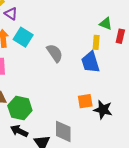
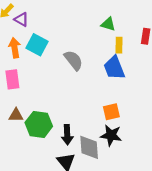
green triangle: (106, 24) -> (108, 24), moved
black star: (103, 110) -> (111, 135), moved
black arrow: (19, 131) -> (67, 135), moved, turned -114

